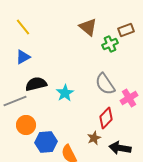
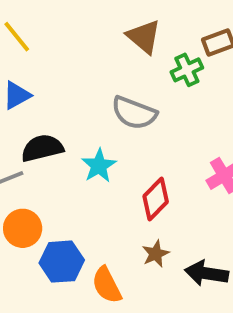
gray semicircle: (105, 84) -> (134, 113), moved, turned -35
red diamond: (106, 118) -> (156, 199), moved

